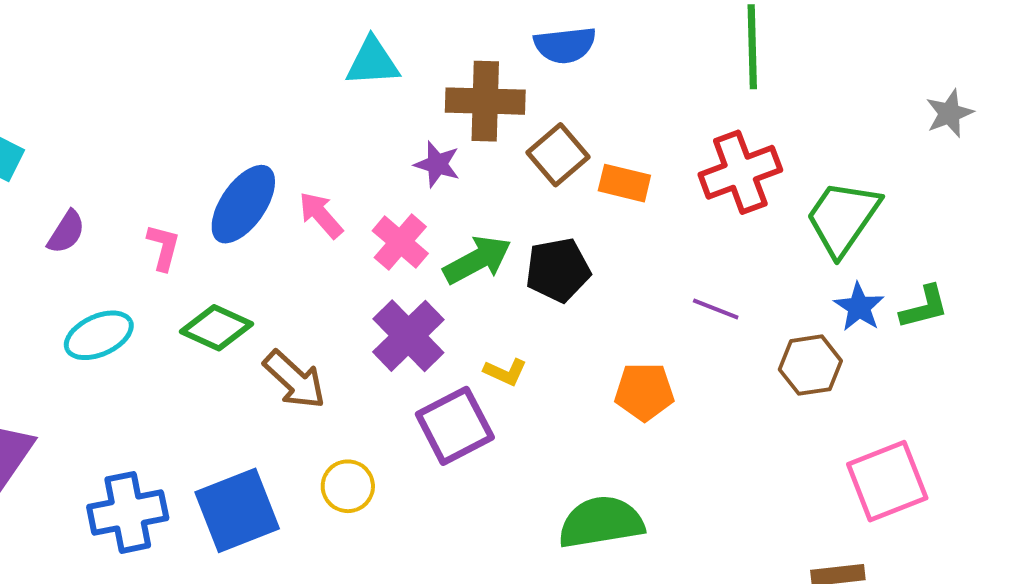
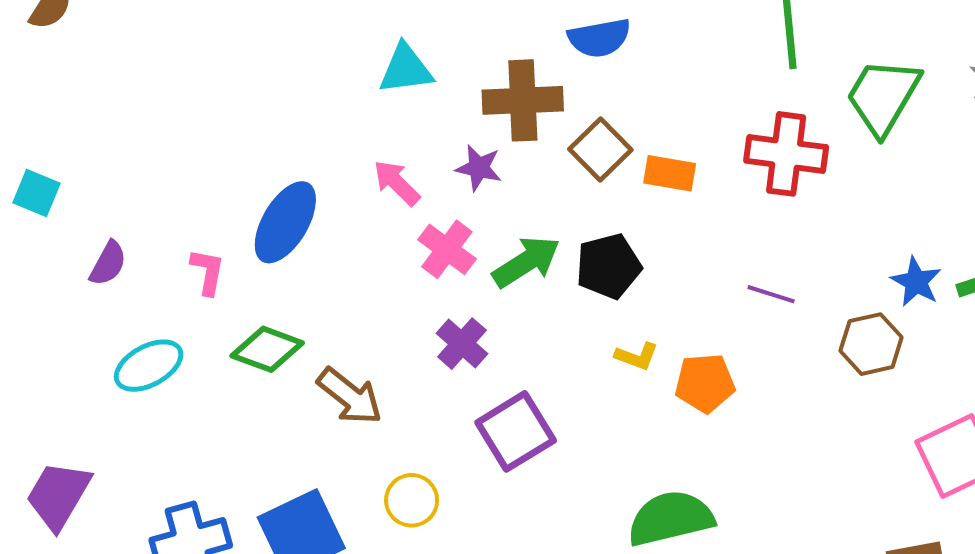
red cross: (740, 172) -> (786, 154), turned 32
pink arrow: (321, 215) -> (397, 183), moved
green trapezoid: (843, 218) -> (883, 96), moved
purple cross: (408, 336) -> (462, 344), size x0.7
yellow L-shape: (505, 372) -> (637, 356), moved

